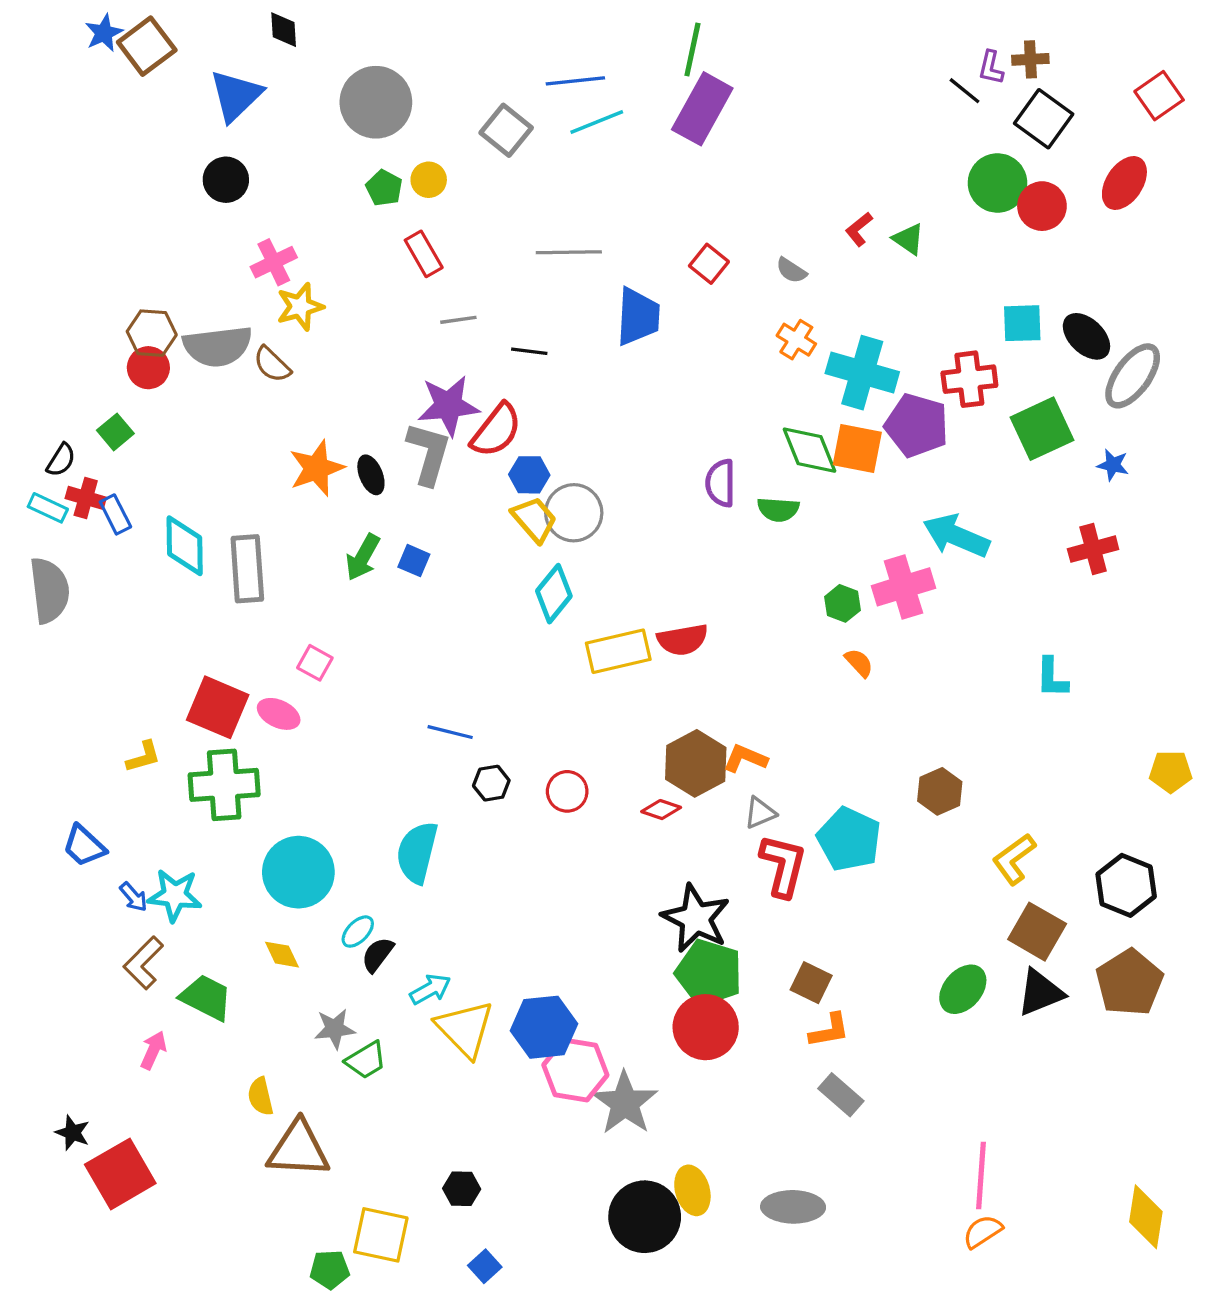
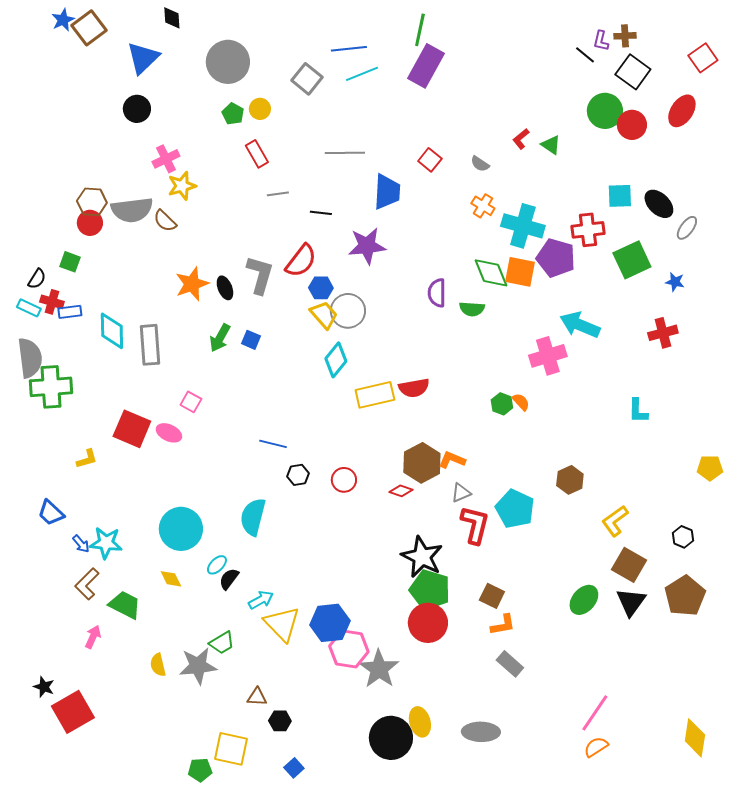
gray ellipse: (1133, 376) -> (687, 228), size x0.6
purple star: (448, 406) -> (367, 246), moved
green square: (115, 432) -> (70, 262), turned -30
blue rectangle: (115, 514) -> (70, 312), turned -70
green hexagon: (842, 603) -> (502, 404), moved
green cross: (224, 785) -> (51, 387), moved
black hexagon: (1126, 885) -> (683, 537), size x0.6
black triangle: (1040, 993) -> (631, 602), turned -32
gray star: (335, 1029) -> (198, 666), moved, size x1.5
brown triangle: (298, 1149) -> (257, 697), moved, size x0.5
pink line: (981, 1176) -> (595, 713), turned 30

